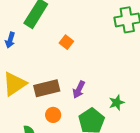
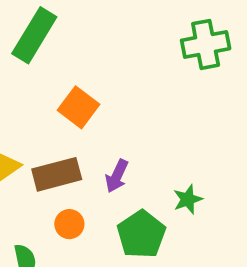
orange square: (66, 42) -> (79, 107), moved, size x1.5

